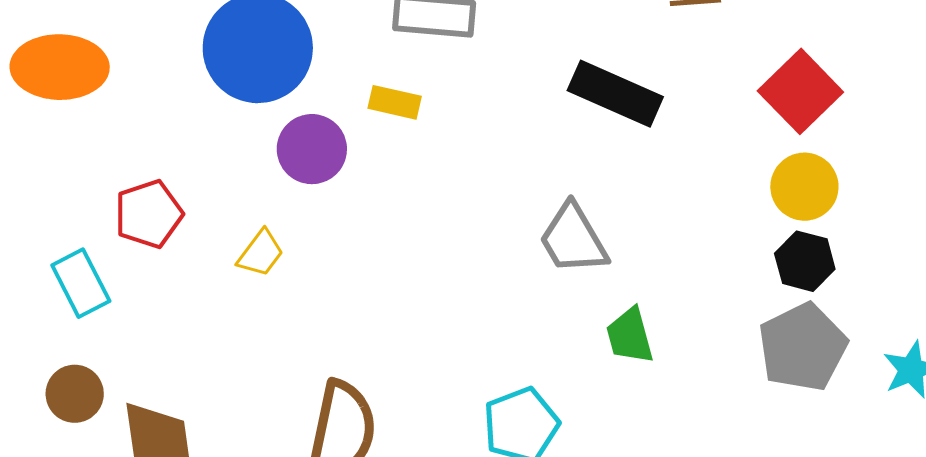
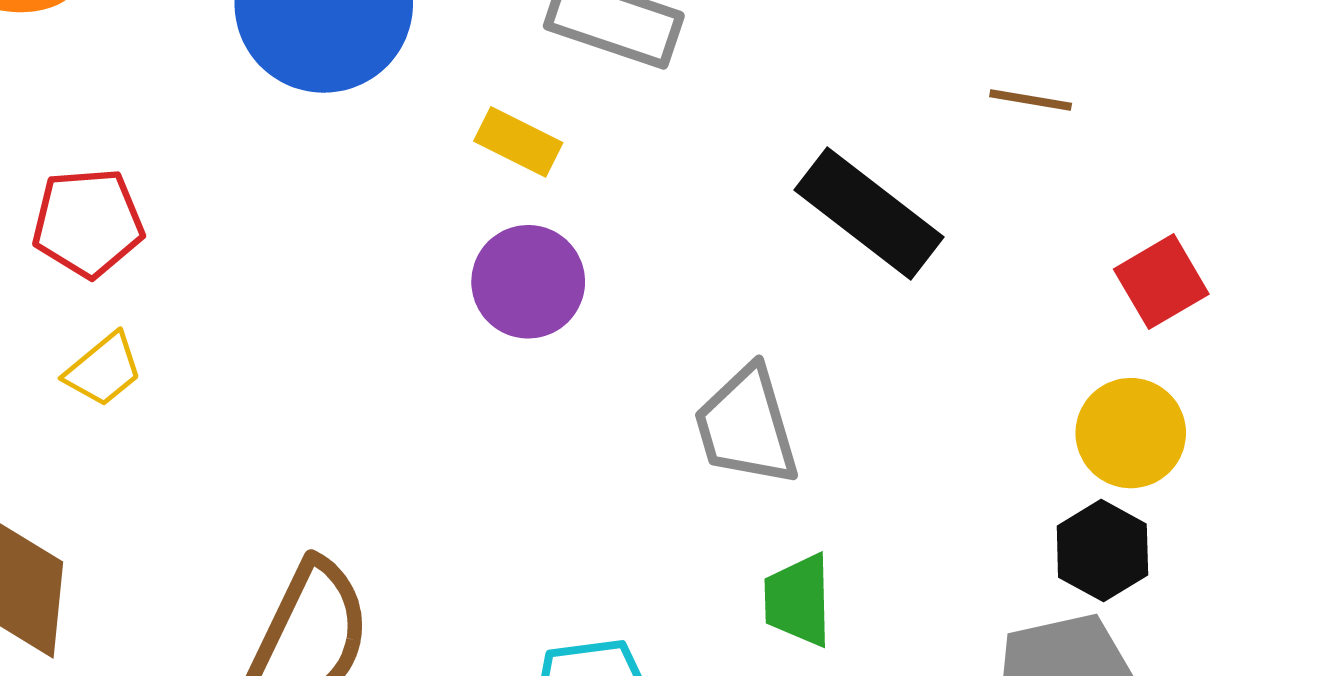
red square: (800, 91) -> (1161, 282), size x0.7
purple circle: (312, 149) -> (528, 282), moved
yellow trapezoid: (261, 253) -> (104, 370), moved

